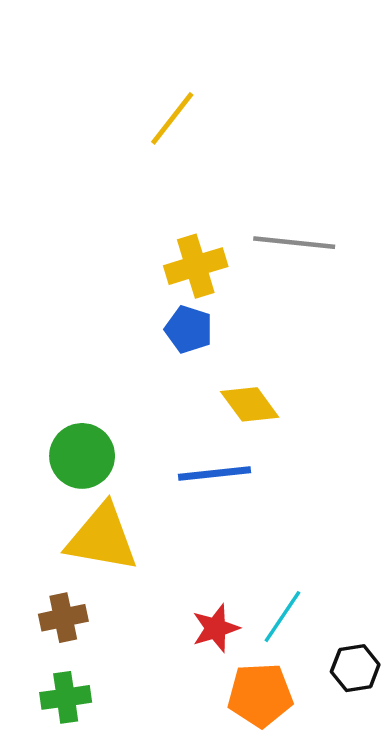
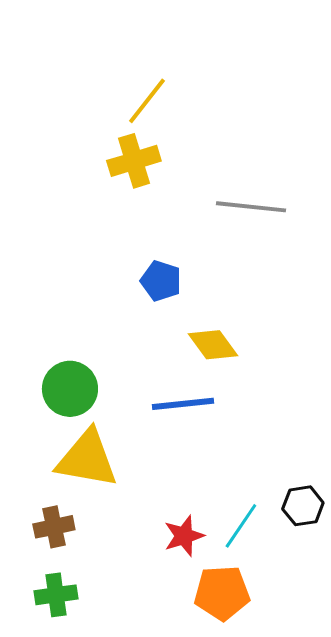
yellow cross: (196, 266) -> (134, 161), moved
black hexagon: (355, 668) -> (303, 506), moved

